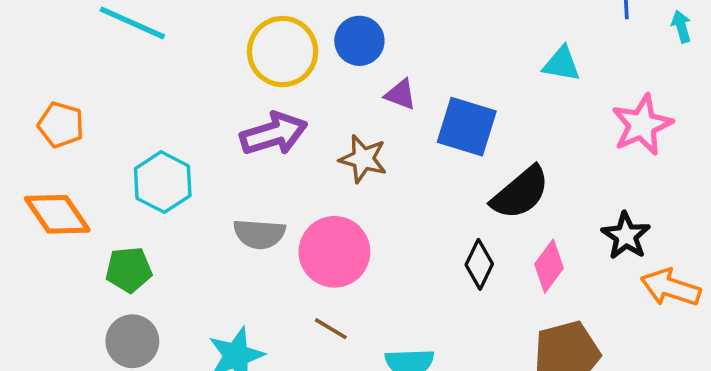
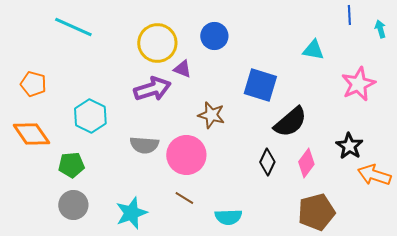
blue circle: (359, 41) -> (214, 36), moved
purple triangle: (401, 94) -> (182, 69), moved
brown star: (363, 159) -> (211, 115), moved

